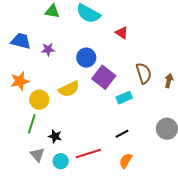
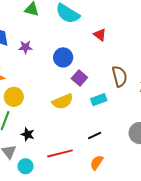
purple square: (104, 77) -> (79, 78), size x0.7
yellow semicircle: (69, 89) -> (63, 101), moved
cyan circle: (61, 161) -> (26, 166), moved

